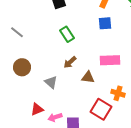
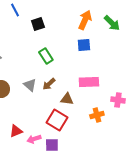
gray triangle: (51, 82) -> (30, 85), moved
orange cross: (118, 93) -> (97, 115), turned -32
red square: (101, 109) -> (57, 120), moved

